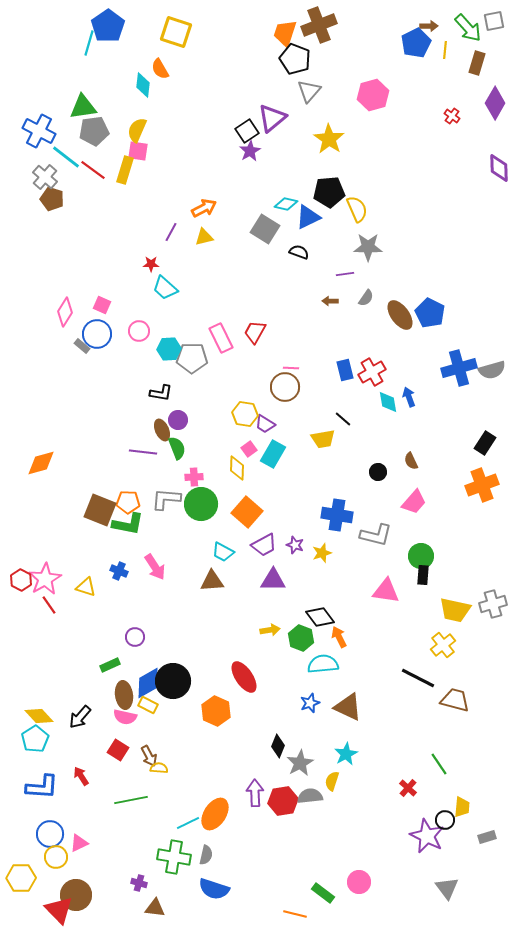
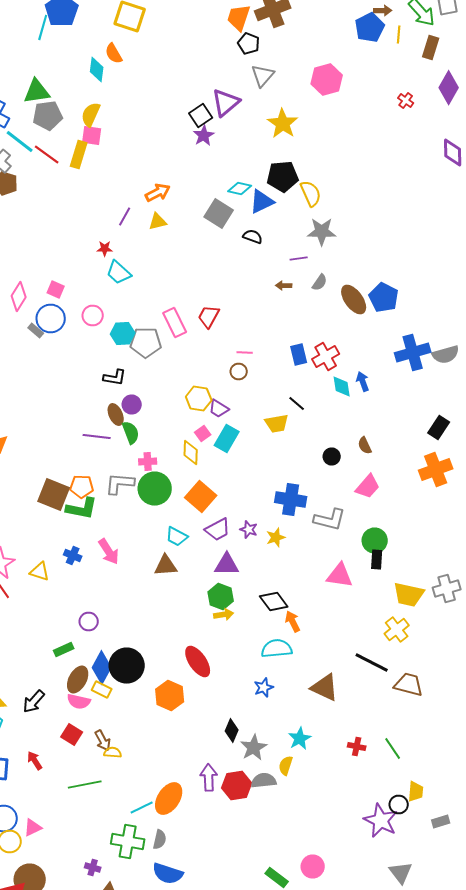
black pentagon: (295, 59) -> (249, 44), size x0.7
brown circle: (285, 387) -> (239, 372), size x0.6
green hexagon: (301, 638) -> (221, 596), moved
blue diamond: (148, 683) -> (102, 668), turned -32
brown ellipse: (124, 695) -> (78, 680), turned 36
brown triangle: (348, 707) -> (325, 688), moved
red cross: (408, 788) -> (357, 746), moved, turned -30

